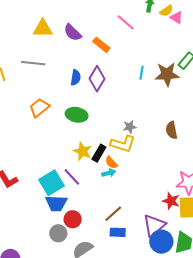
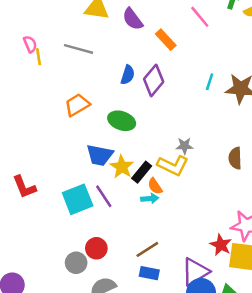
blue trapezoid: (56, 203) -> (100, 155), moved

